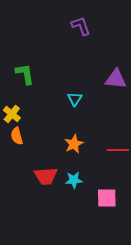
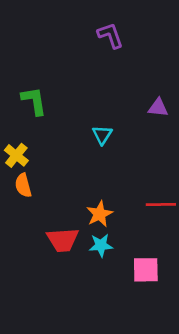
purple triangle: (116, 79) -> (158, 108), size x0.7
orange star: (74, 144) -> (99, 214), moved

